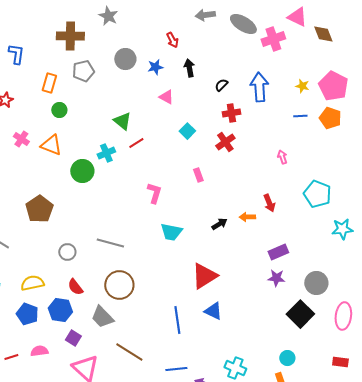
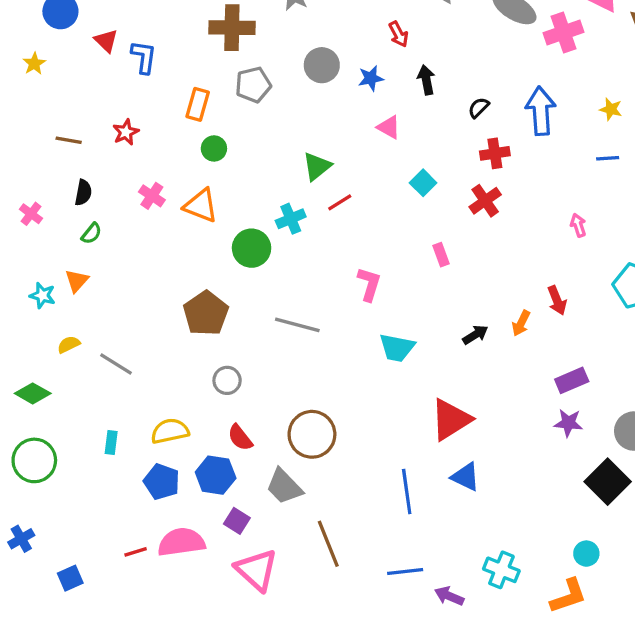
green triangle: (122, 121) -> (317, 166), turned 42
brown pentagon: (39, 209) -> (206, 313), moved
orange arrow: (247, 217) -> (521, 323), turned -63
gray line: (110, 243) -> (297, 325), moved
pink semicircle: (39, 351) -> (181, 542), size x1.6
brown line: (129, 352) -> (328, 544), turned 36

